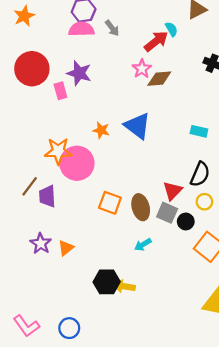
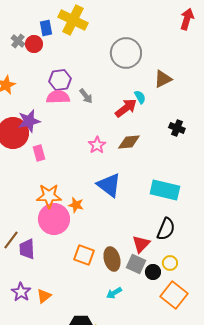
pink star: (142, 69) -> (97, 145), moved
purple star: (79, 73) -> (29, 121), moved, turned -30
orange star: (101, 130) -> (76, 205), moved
cyan rectangle: (199, 131) -> (165, 190), size x1.8
orange star: (58, 151) -> (49, 196), moved
yellow circle: (204, 202) -> (170, 263), moved

